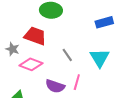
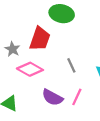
red trapezoid: (35, 36) -> (40, 39), turned 80

